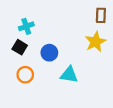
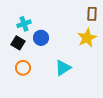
blue circle: (49, 53) -> (41, 38), moved
cyan triangle: (69, 75) -> (63, 68), turned -42

